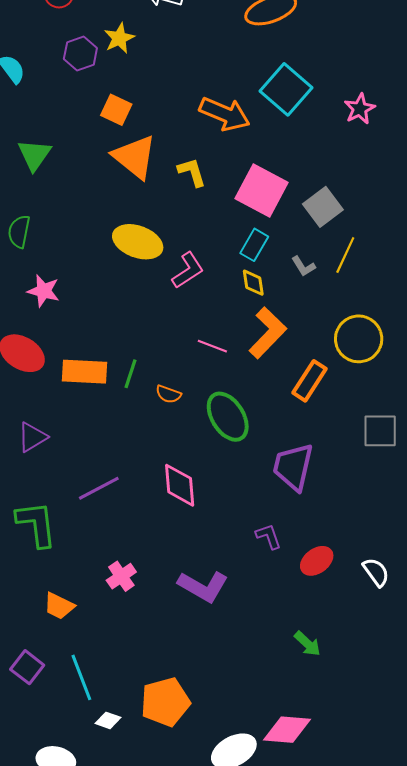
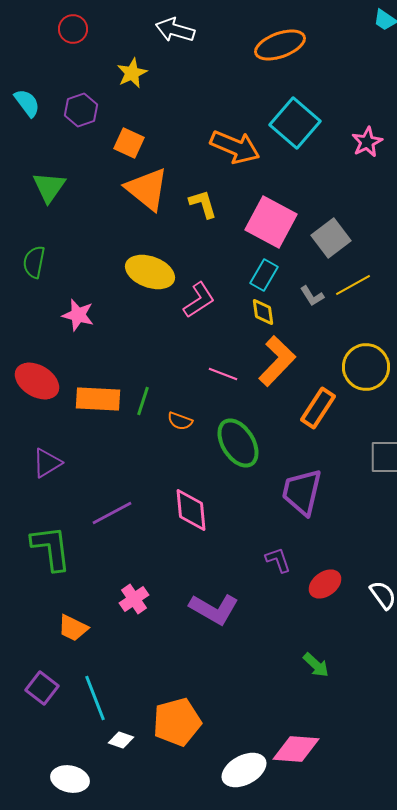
purple hexagon: (80, 54) -> (81, 110), moved
yellow line: (345, 255) -> (353, 285), turned 36
pink star: (44, 291) -> (78, 315), moved

